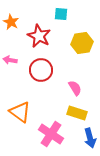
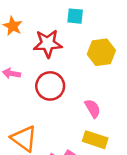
red star: (39, 36) -> (48, 44), turned -30

